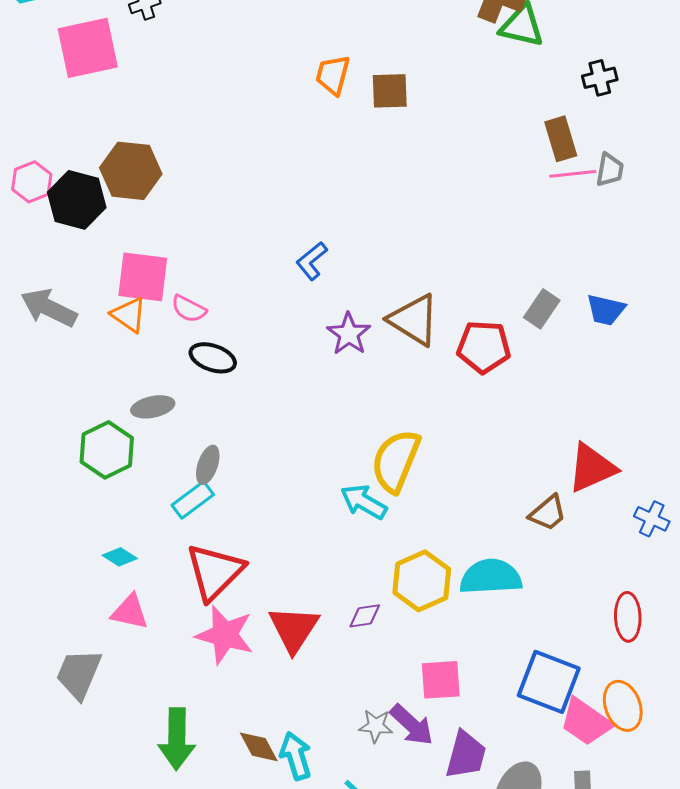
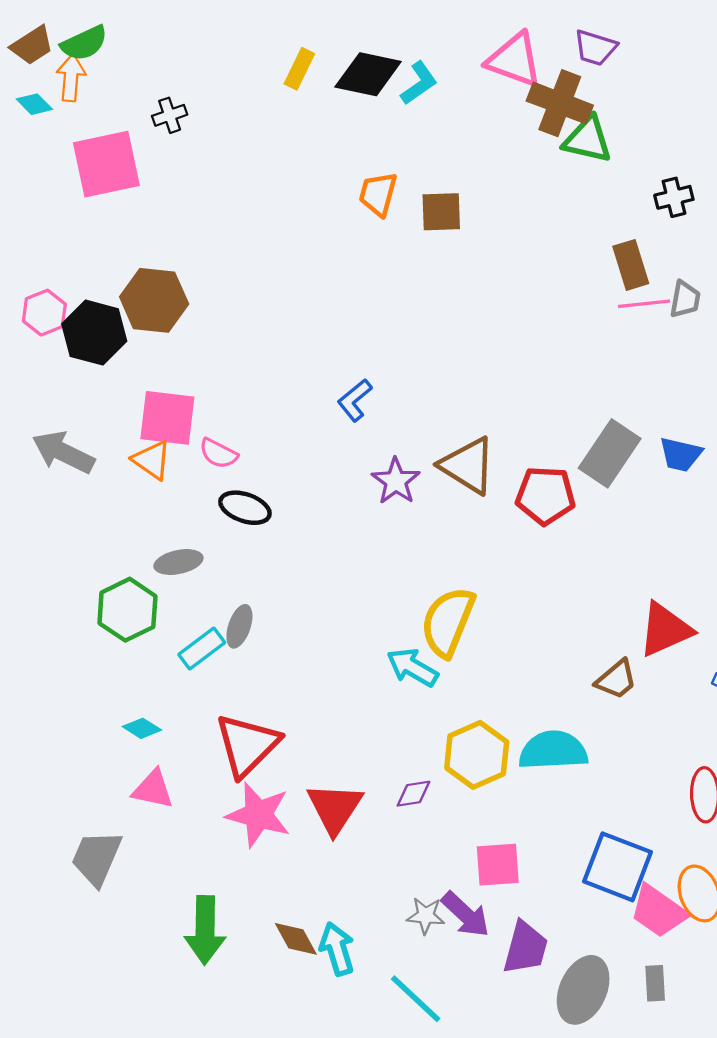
gray rectangle: (542, 309) -> (610, 453), size x1.5
cyan rectangle: (193, 500) -> (202, 648), moved

